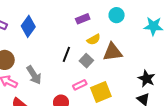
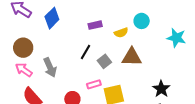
purple rectangle: (83, 19) -> (95, 25), moved
yellow semicircle: (94, 40) -> (121, 33), moved

